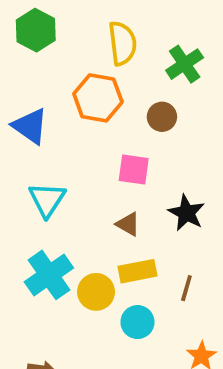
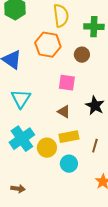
green cross: (185, 64) -> (94, 27), turned 36

